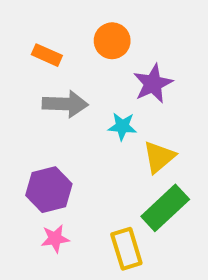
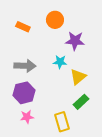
purple star: (153, 84) -> (75, 41), turned 30
gray arrow: (65, 104) -> (25, 66), moved
green rectangle: (165, 208) -> (81, 102), size x0.7

